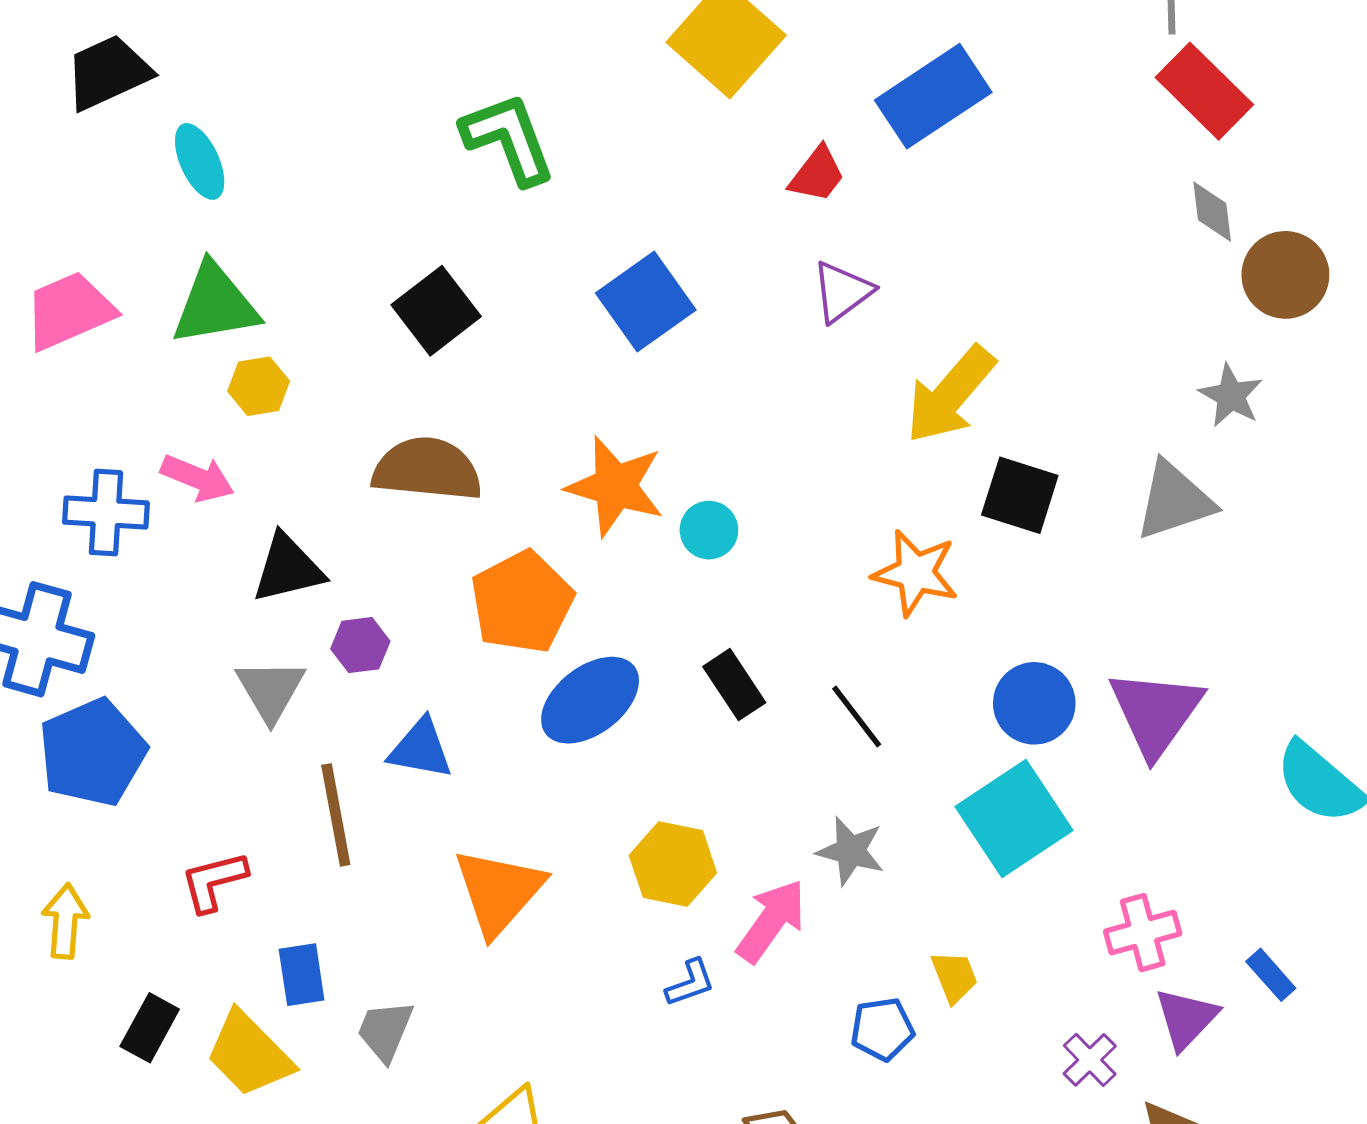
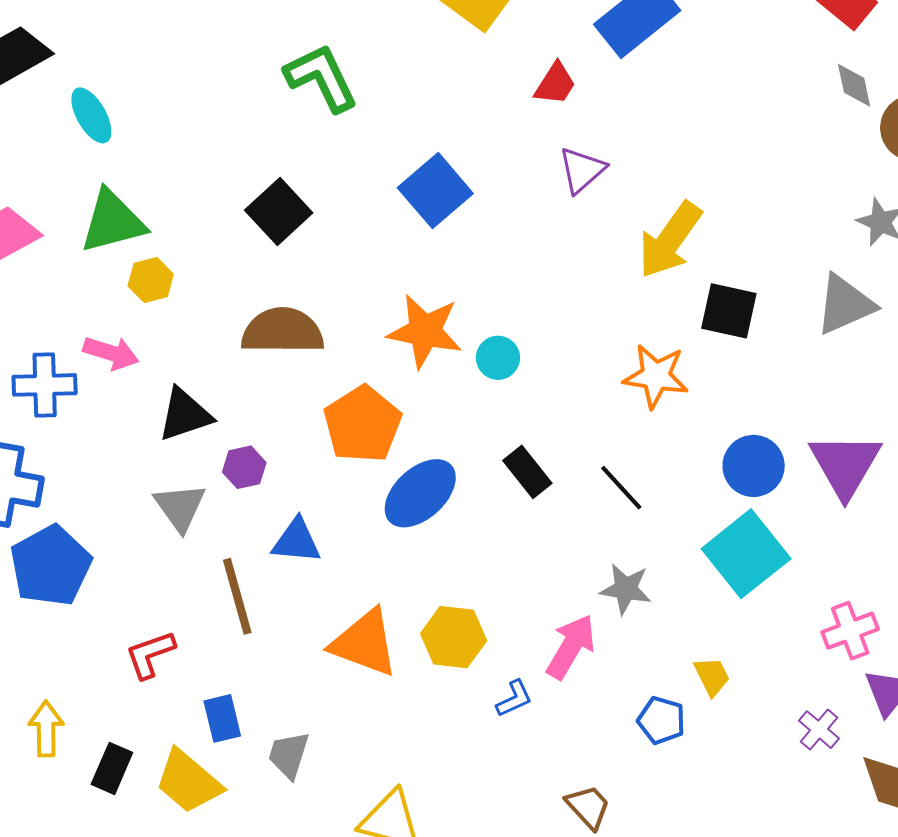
yellow hexagon: (673, 864) -> (454, 637), moved
orange triangle: (499, 892) -> (365, 643), turned -46
yellow arrow: (65, 921) -> (46, 729), moved
blue pentagon: (882, 1029) -> (661, 720), turned 30

